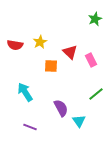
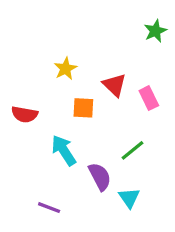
red semicircle: (15, 45) -> (25, 114), moved
cyan arrow: (25, 92) -> (64, 150), moved
green line: (96, 94) -> (132, 150), moved

